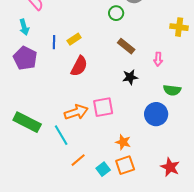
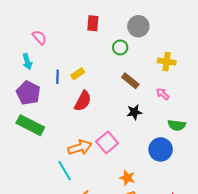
yellow cross: (179, 27) -> (167, 62), moved
pink arrow: (158, 59) -> (163, 94), turned 128
pink square: (103, 107) -> (107, 142), turned -30
green rectangle: (27, 122) -> (30, 125), moved

